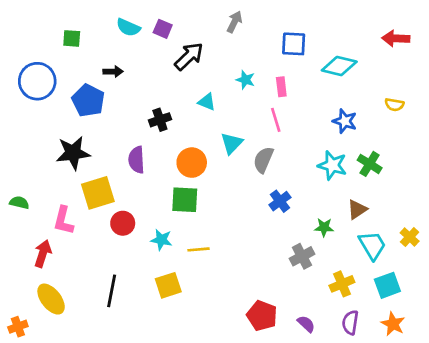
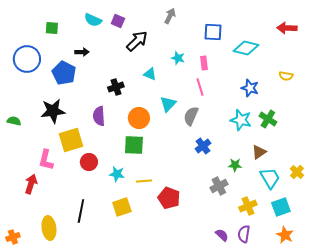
green semicircle: (19, 203) -> (14, 121), moved
yellow ellipse: (51, 299) -> (49, 228), moved, turned 30
red pentagon: (262, 316) -> (169, 198), moved
purple semicircle: (350, 323) -> (244, 234), moved

